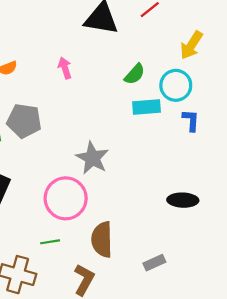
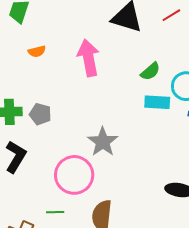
pink arrow: (65, 68) -> (88, 58), size x1.8
gray pentagon: (24, 121) -> (40, 114), moved, size x0.7

